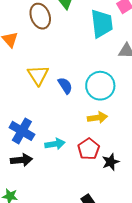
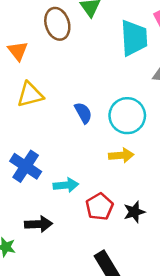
yellow triangle: (38, 75) -> (30, 95), moved, turned 45
red pentagon: (89, 149) -> (100, 207), moved
black arrow: (21, 160) -> (38, 224), moved

